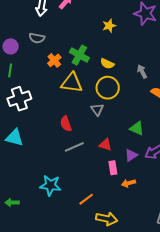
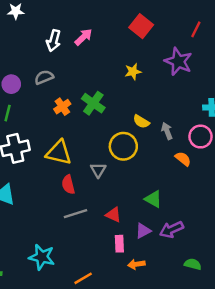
gray semicircle: (37, 38) -> (44, 77), turned 140
yellow semicircle: (107, 64) -> (141, 122), moved
yellow triangle: (72, 83) -> (59, 153), moved
gray triangle: (97, 109) -> (98, 170), moved

